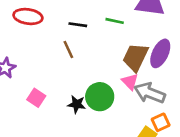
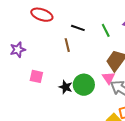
green line: (115, 21) -> (106, 30), turned 40
pink square: (36, 98) -> (36, 76), turned -32

